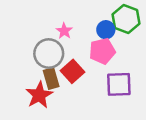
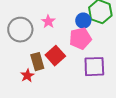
gray circle: (49, 53) -> (20, 30), moved
red star: (39, 95) -> (27, 76), size x0.6

